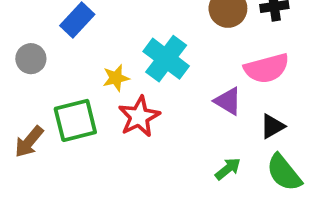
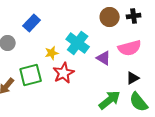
purple triangle: (228, 101) -> (104, 58), moved
green arrow: (228, 169) -> (110, 100), size x1.6

